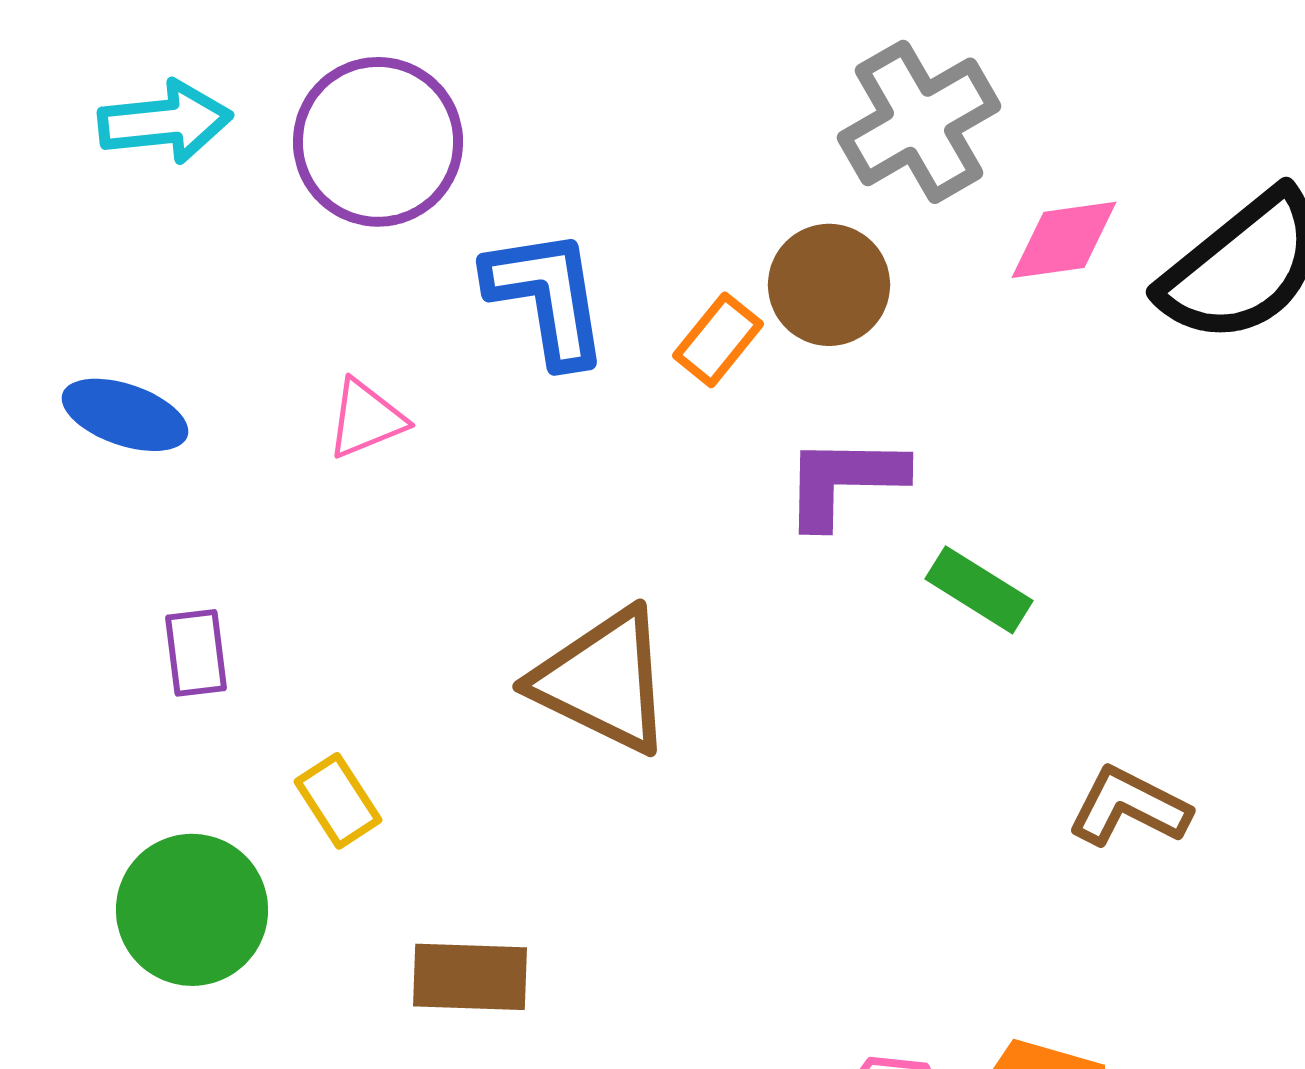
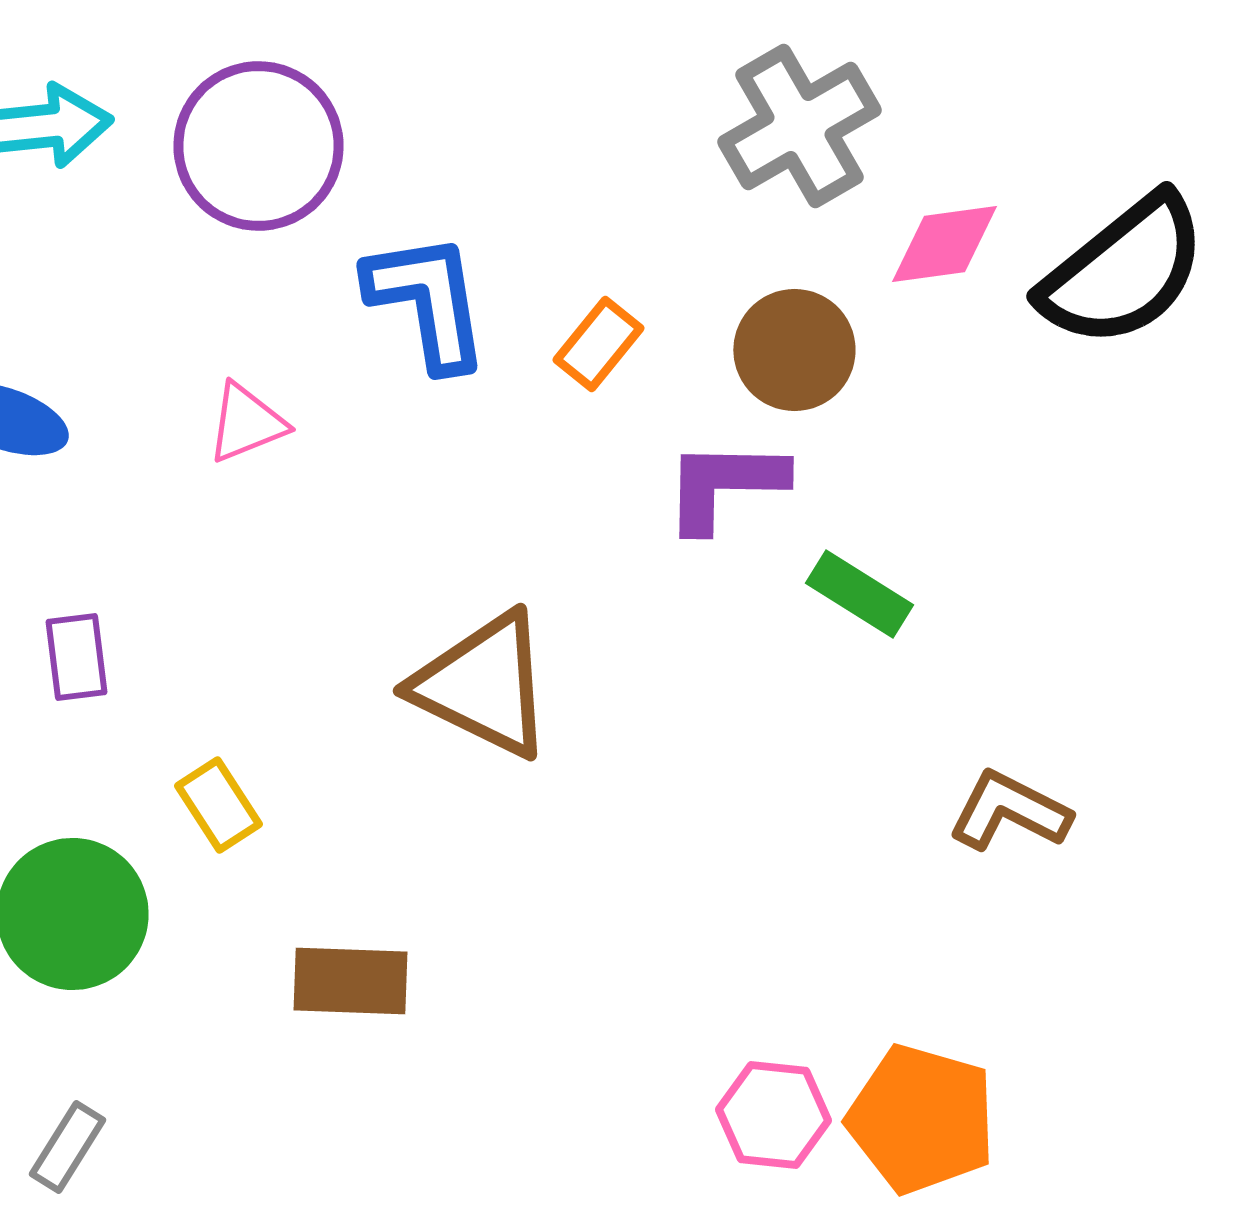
brown circle: (829, 285) -> (794, 350), moved

